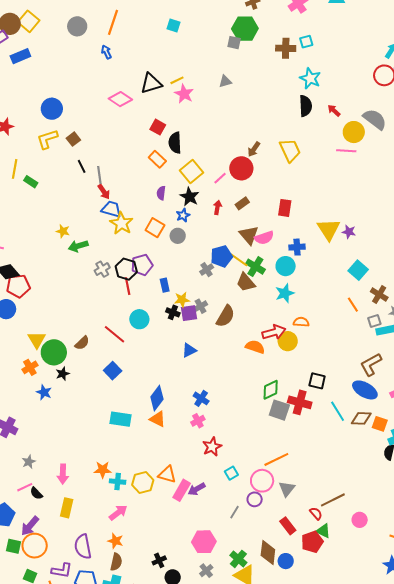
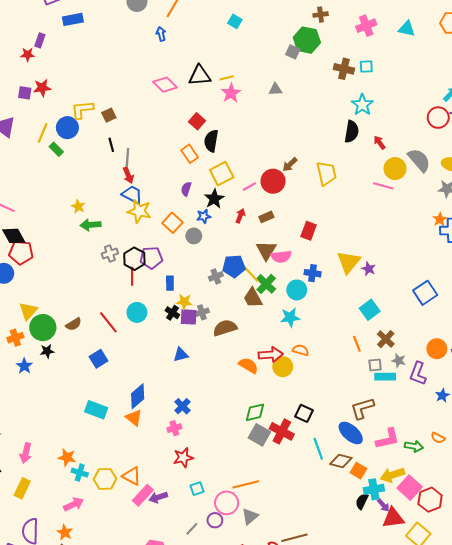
blue circle: (52, 109) -> (67, 128), moved
yellow star: (121, 223) -> (139, 211), turned -30
brown semicircle: (225, 316) -> (225, 328), turned -150

